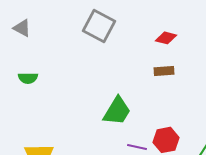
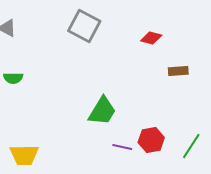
brown rectangle: (164, 71) -> (178, 71), moved

